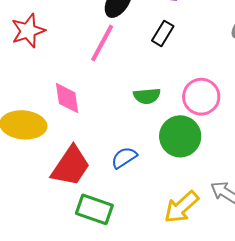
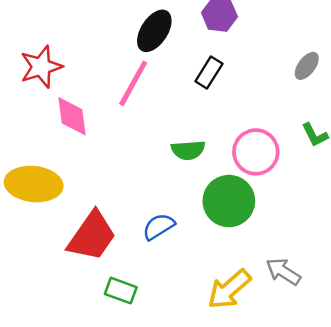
pink diamond: (67, 98) -> (72, 116), moved
green rectangle: (94, 209) -> (121, 291), size x0.7

